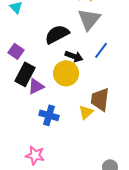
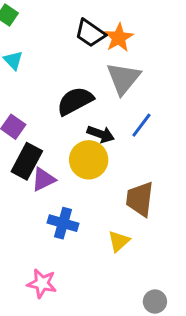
yellow triangle: (86, 112) -> (119, 241), moved

